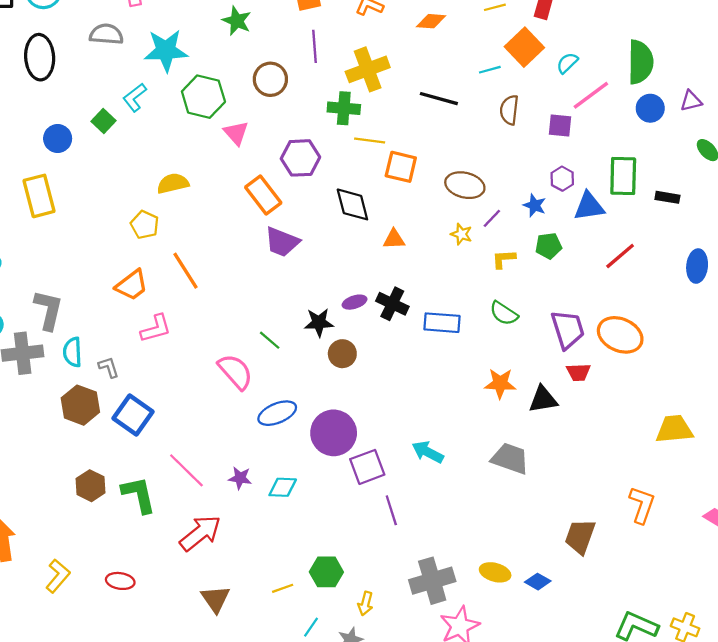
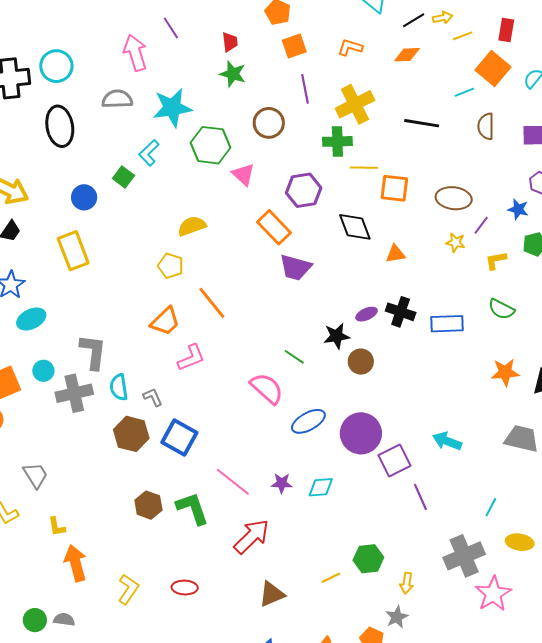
brown triangle: (215, 599) -> (272, 594), turned 48
cyan line: (311, 627) -> (491, 507), moved

